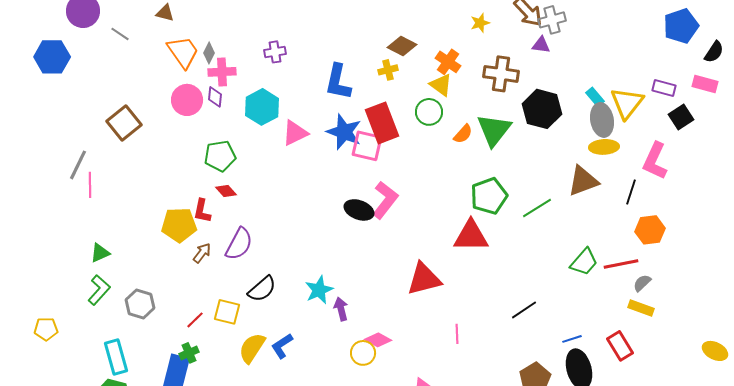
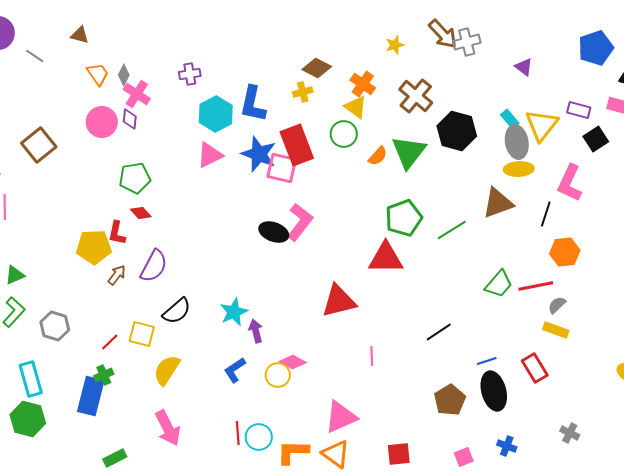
purple triangle: (541, 45) -> (524, 67), moved, turned 30
orange trapezoid: (183, 52) -> (98, 74), size x0.7
pink cross: (222, 72) -> (137, 94), turned 36
brown cross: (501, 74) -> (416, 96), turned 32
cyan hexagon: (262, 107) -> (216, 114), moved
blue L-shape: (282, 346) -> (235, 370), moved

